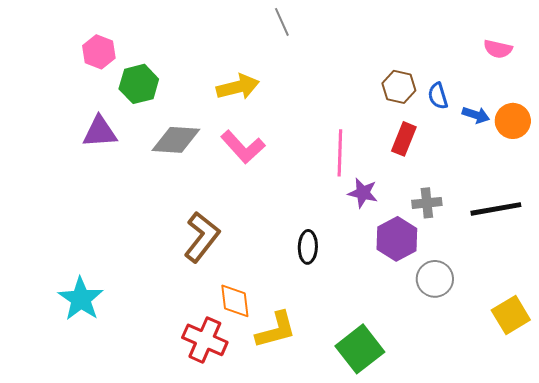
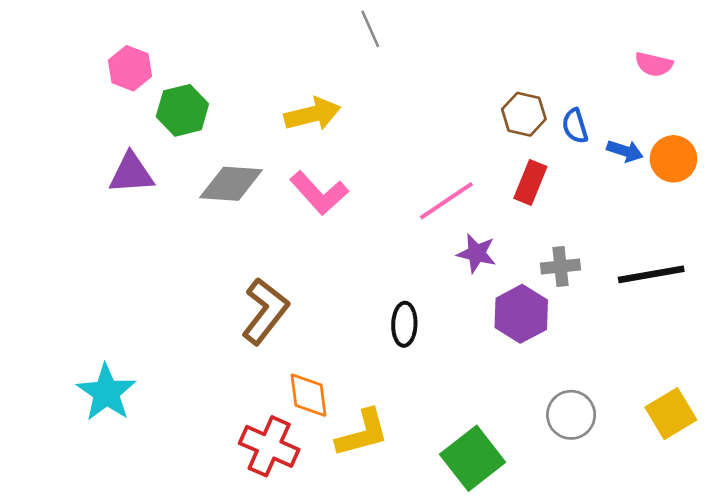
pink line: (340, 153) -> (446, 201), turned 54
gray circle: (435, 279) -> (571, 415), moved

